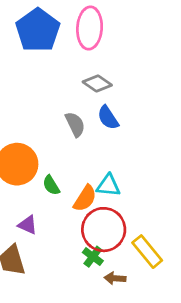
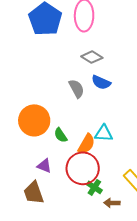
blue semicircle: (108, 118) -> (101, 82), turned -30
red circle: (104, 230) -> (83, 168), moved

